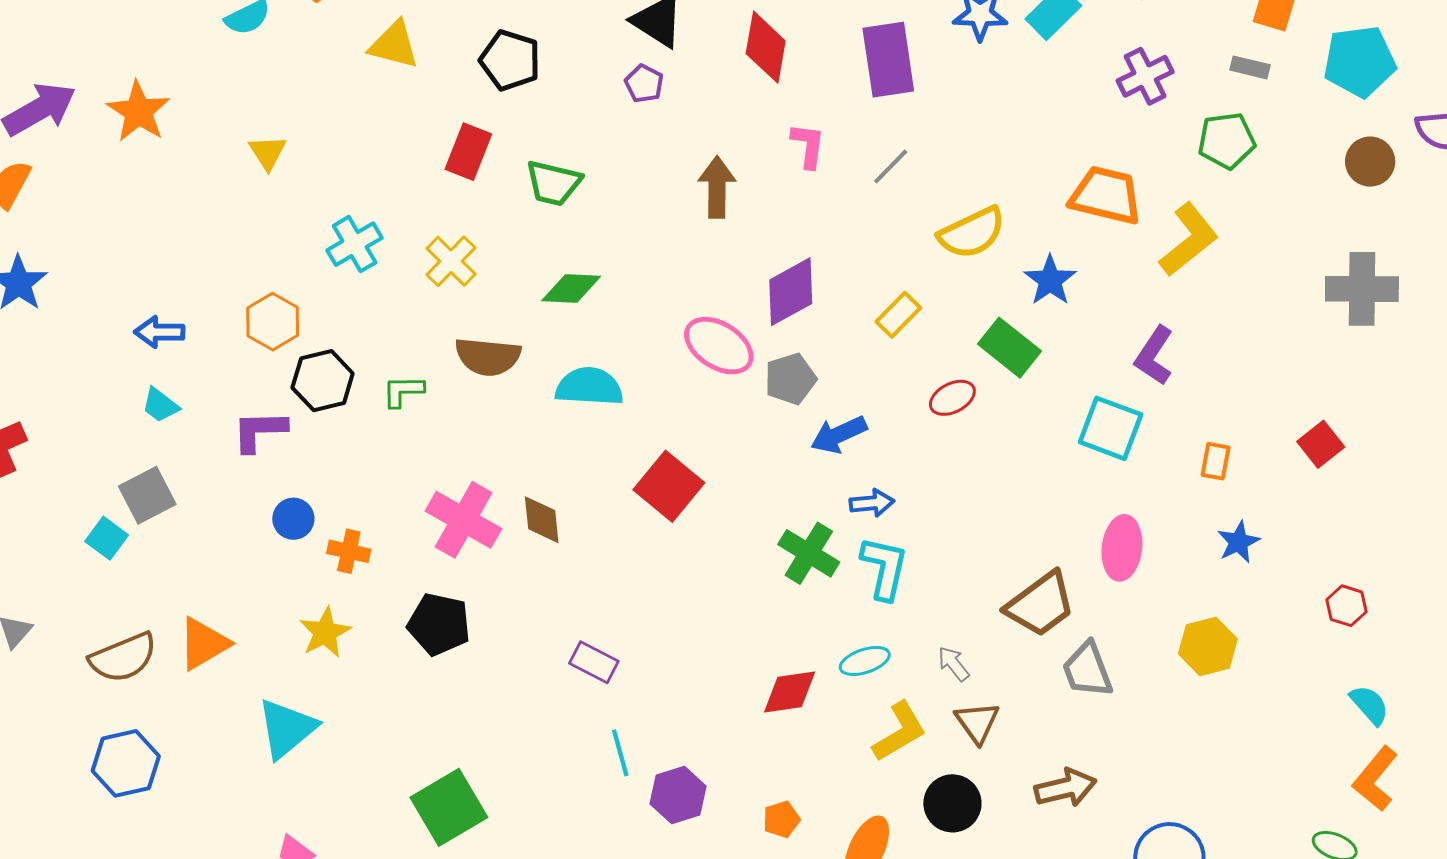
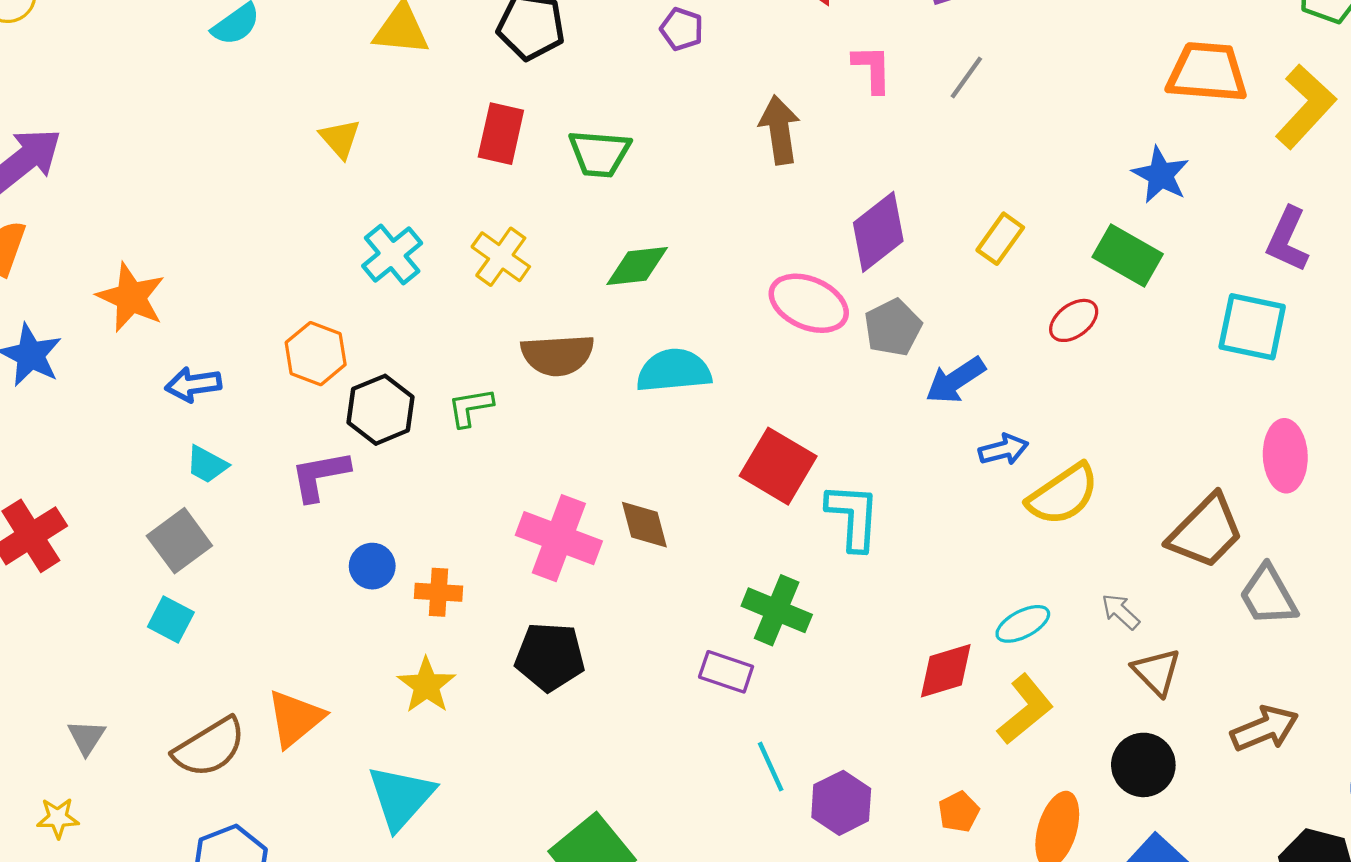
orange star: (138, 112) -> (131, 297), moved
yellow triangle: (268, 152) -> (340, 139), moved
yellow semicircle: (972, 233) -> (1063, 495), moved
gray square: (147, 495) -> (179, 541), moved
green cross: (809, 553) -> (777, 610), moved
cyan L-shape: (884, 568) -> (853, 517), moved
yellow L-shape: (900, 732) -> (1025, 709), moved

